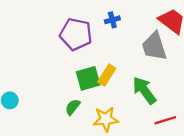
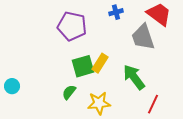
blue cross: (112, 20) -> (116, 12), moved
red line: (165, 120) -> (153, 104), turned -48

